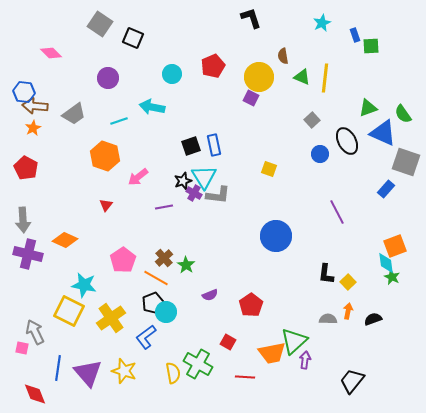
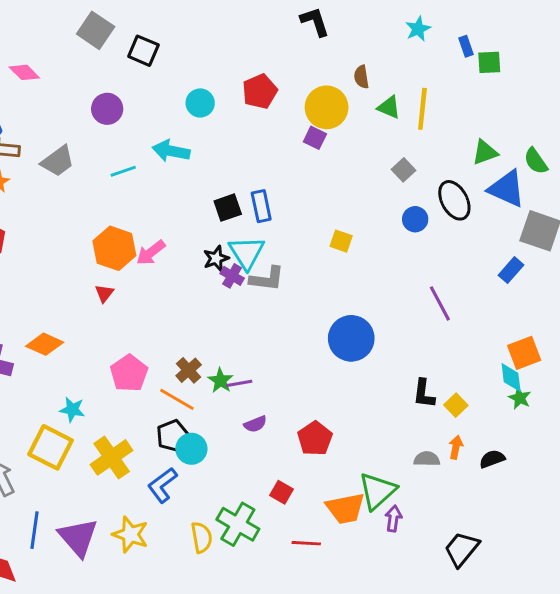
orange hexagon: (105, 156) -> (114, 248), moved
purple line: (164, 207) -> (239, 383), moved
cyan star: (84, 285) -> (72, 410), size x0.7

